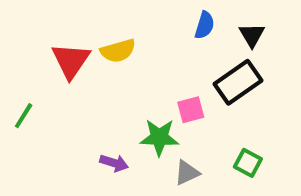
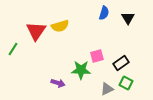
black rectangle: (238, 82) -> (121, 63), moved, size x0.7
green line: (24, 116) -> (13, 49), moved
gray triangle: (187, 173) -> (107, 89), moved

